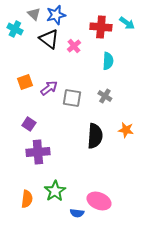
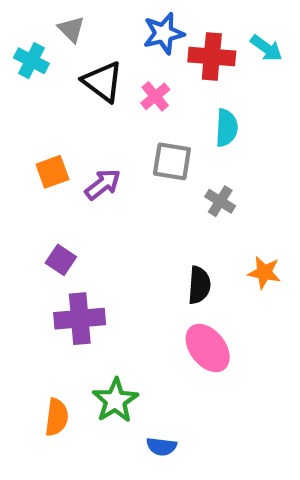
blue star: (56, 15) -> (164, 33), moved
gray square: (72, 98) -> (172, 161), moved
black semicircle: (95, 136) -> (199, 285), size x0.7
pink ellipse: (99, 201) -> (208, 348), moved, turned 30

